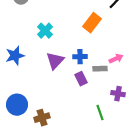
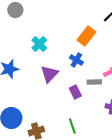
blue cross: (80, 57) -> (76, 60), moved, turned 32
green line: (100, 113) -> (72, 126), moved

